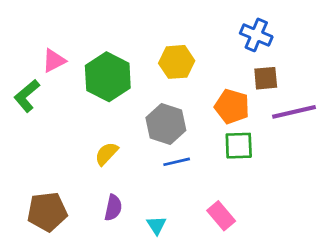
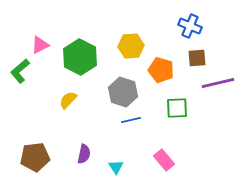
orange pentagon: (232, 106) -> (161, 70), moved
yellow semicircle: (106, 154) -> (68, 100), moved

